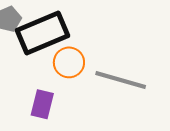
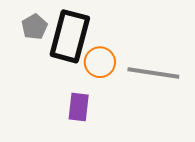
black rectangle: (42, 33) -> (70, 36), turned -45

